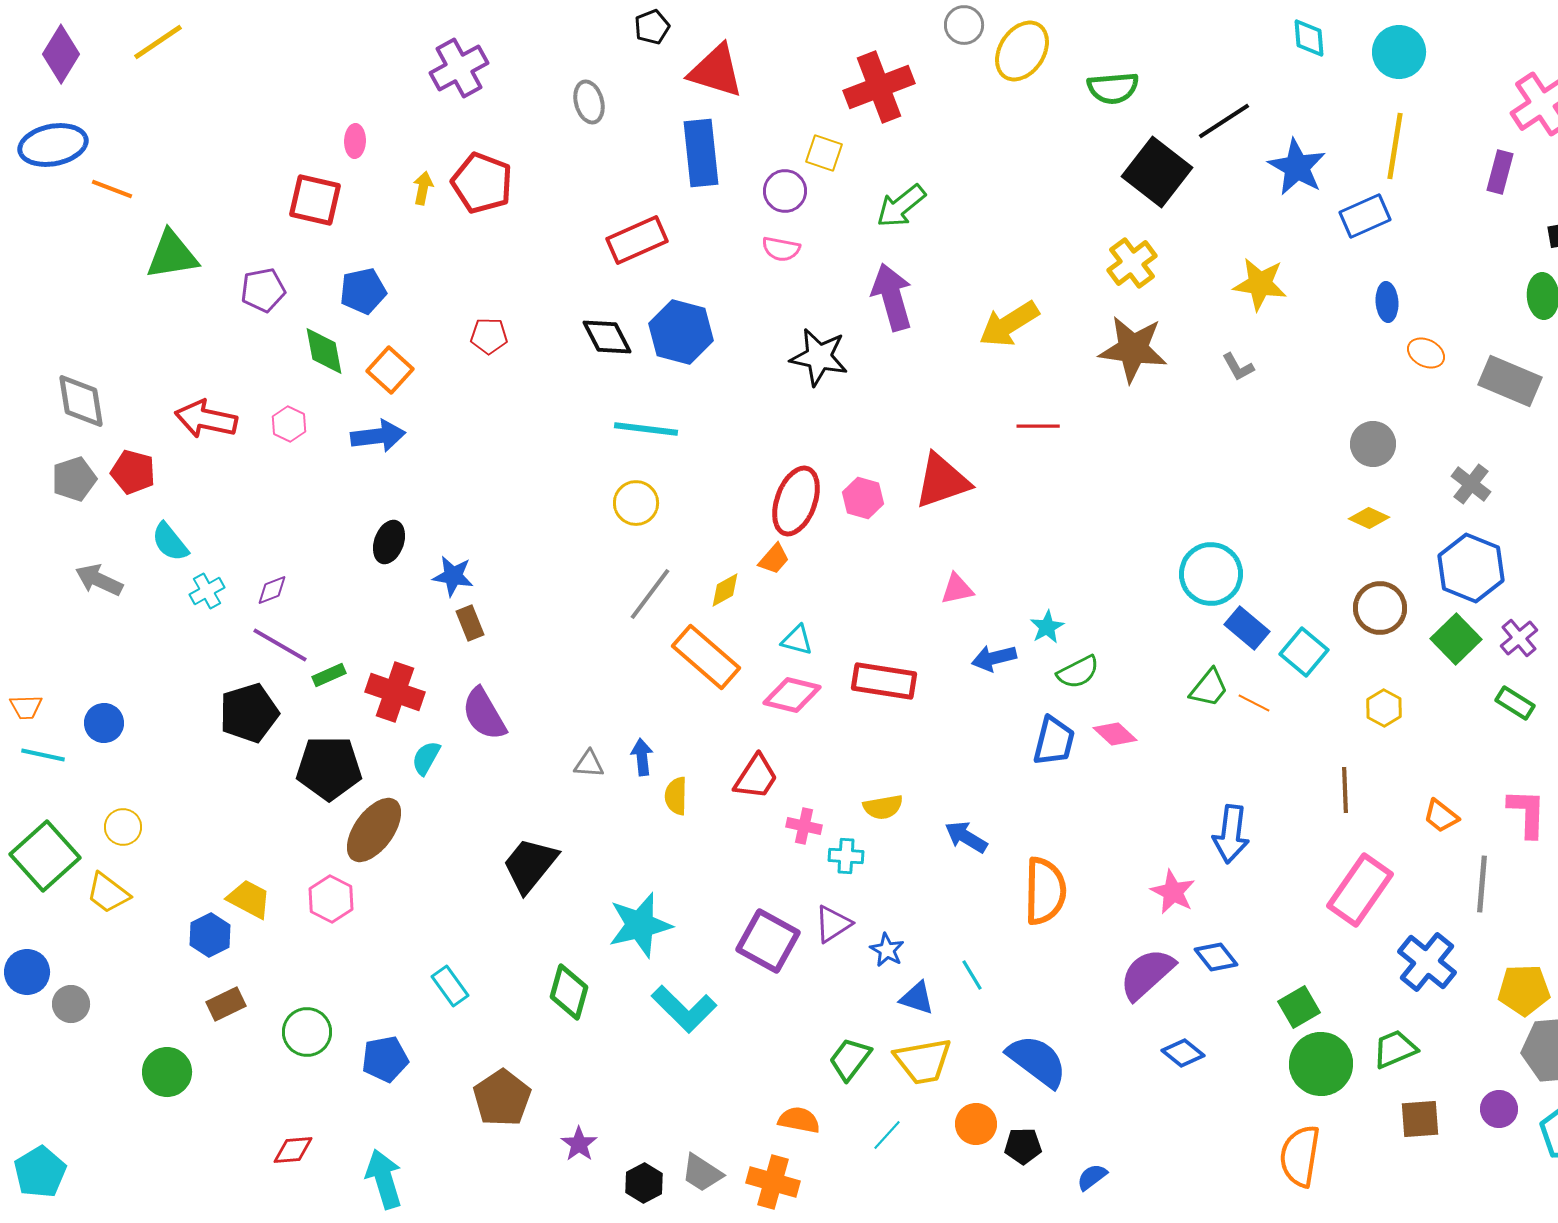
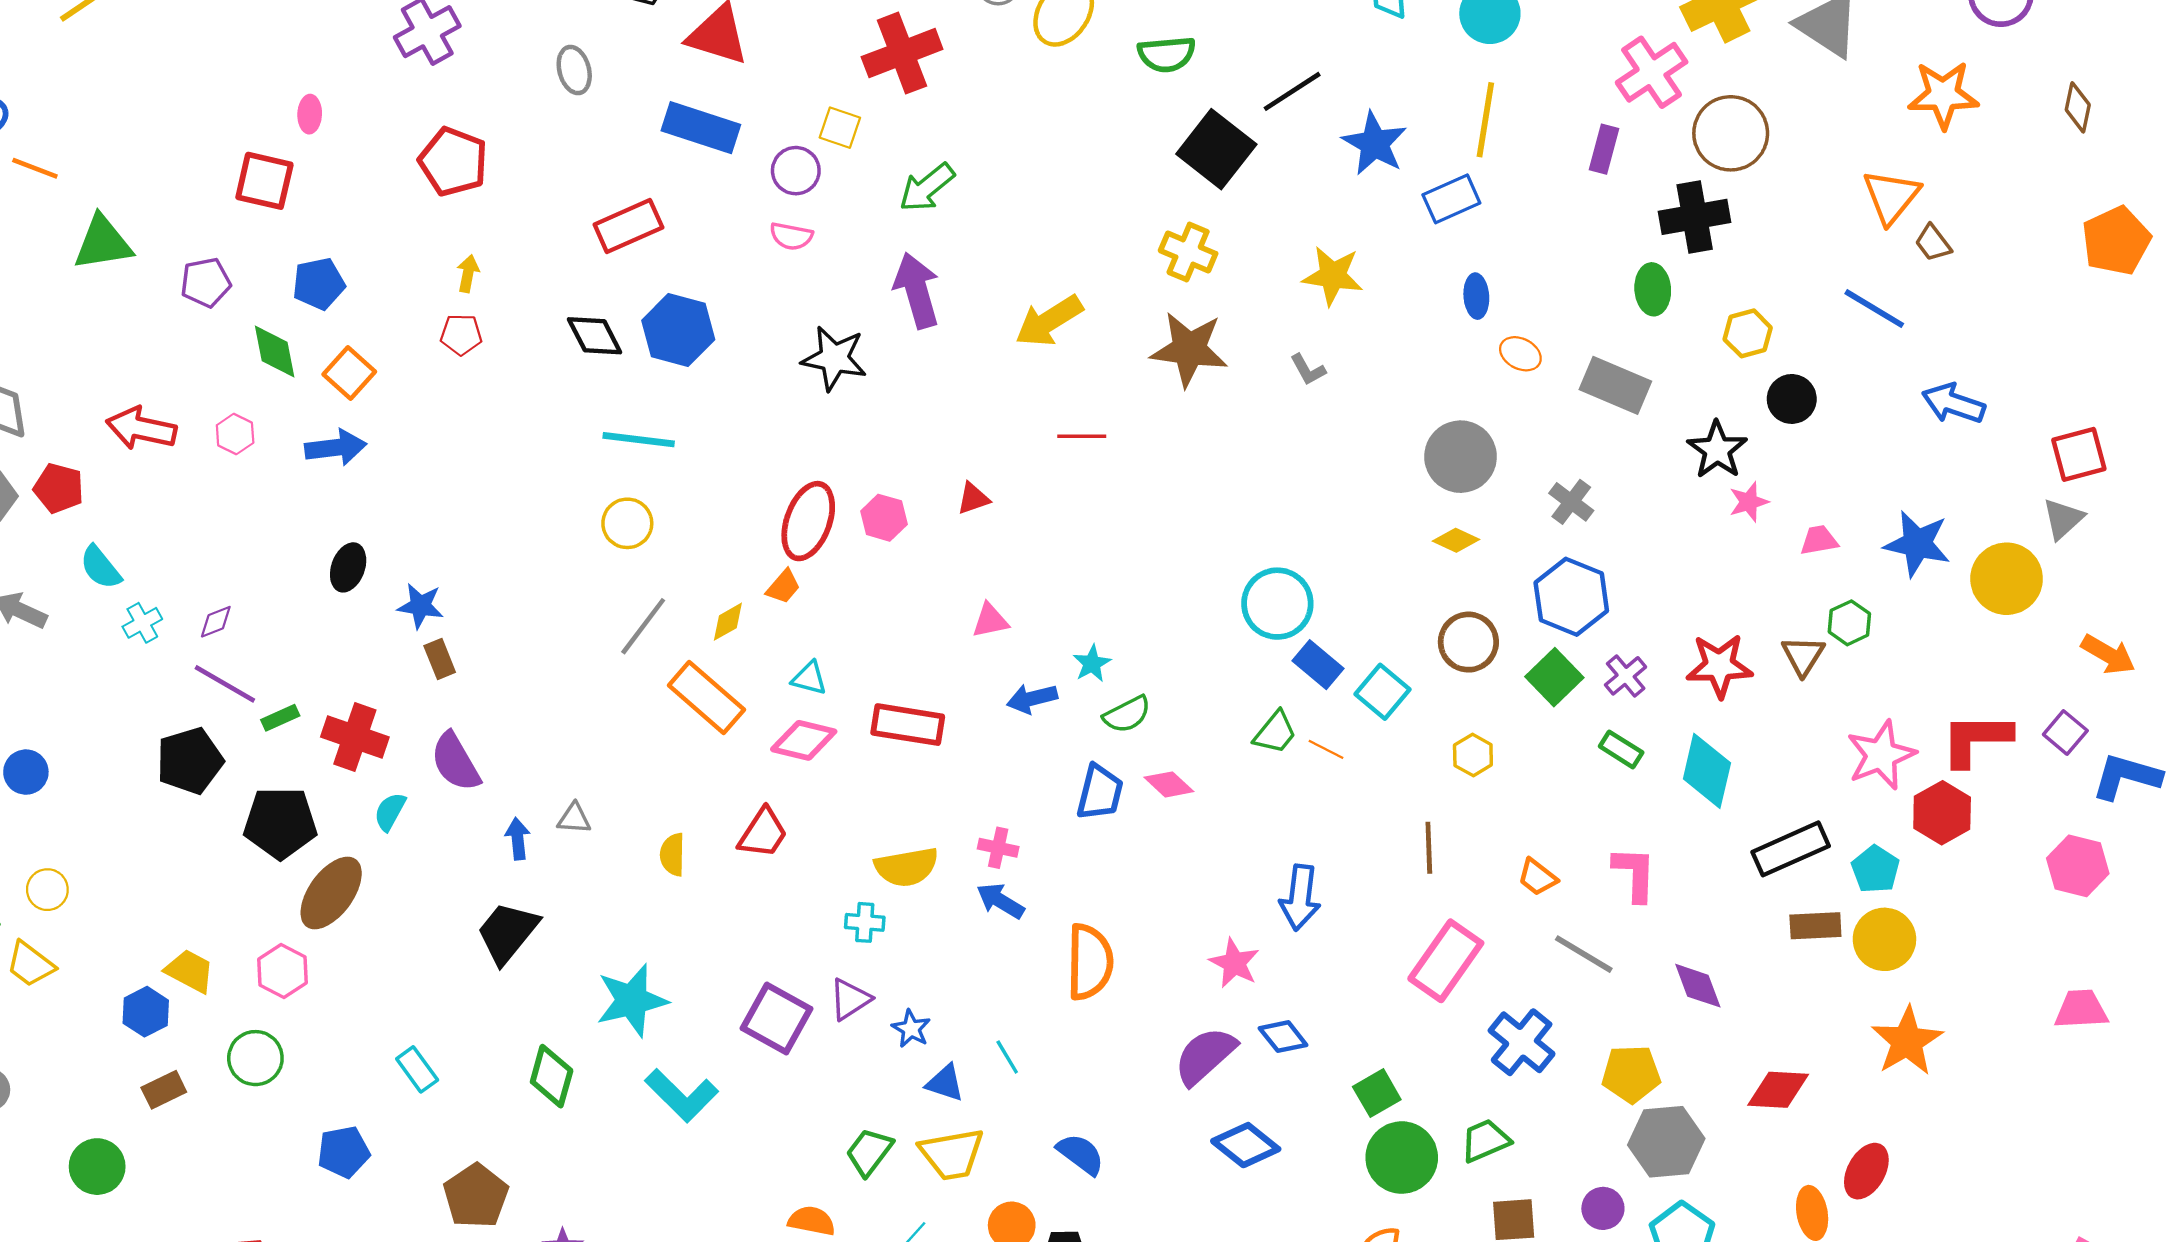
blue rectangle: (701, 153) -> (701, 128), turned -66
yellow arrow: (423, 188) -> (468, 273), moved
yellow cross: (1132, 263) -> (1188, 252), turned -30
gray circle: (1373, 444) -> (1461, 457), size x1.4
red triangle: (942, 481) -> (973, 498), size x0.5
blue arrow: (642, 757) -> (518, 839), moved
yellow semicircle: (883, 807) -> (907, 867), size x1.4
pink cross: (804, 826) -> (998, 848), moved
gray line: (1482, 884) -> (1584, 954), turned -64
green circle: (307, 1032) -> (255, 1058), moved
blue diamond: (1183, 1053) -> (1246, 1145), size x1.4
blue semicircle: (1037, 1061) -> (1081, 1154), size x0.7

